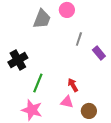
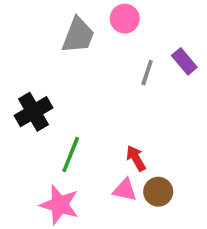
purple rectangle: (99, 53) -> (184, 61), moved
brown circle: (89, 111) -> (158, 192), moved

